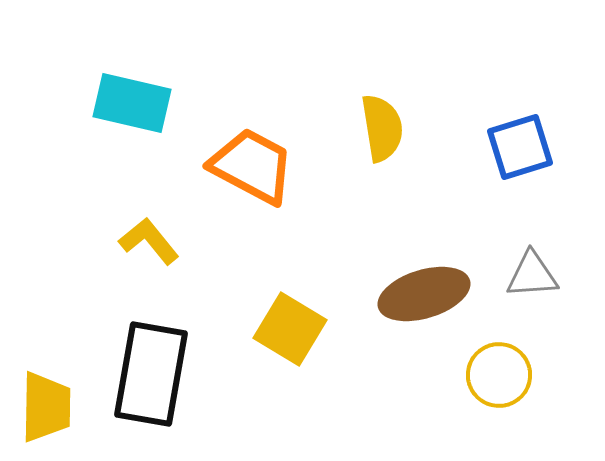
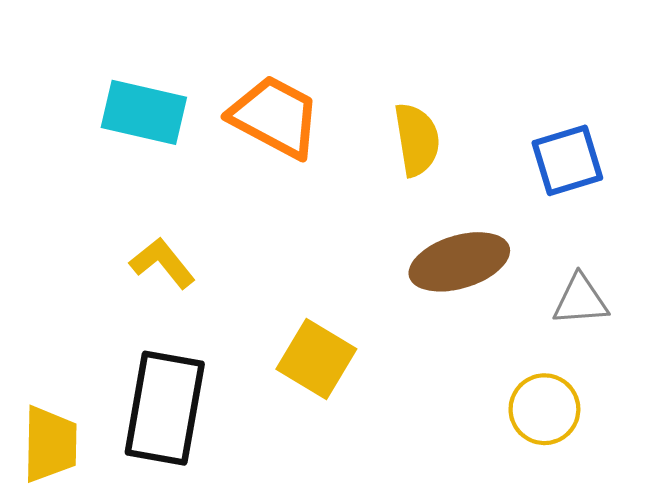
orange trapezoid: (252, 166) -> (275, 117), moved
brown ellipse: (424, 294) -> (459, 262), moved

